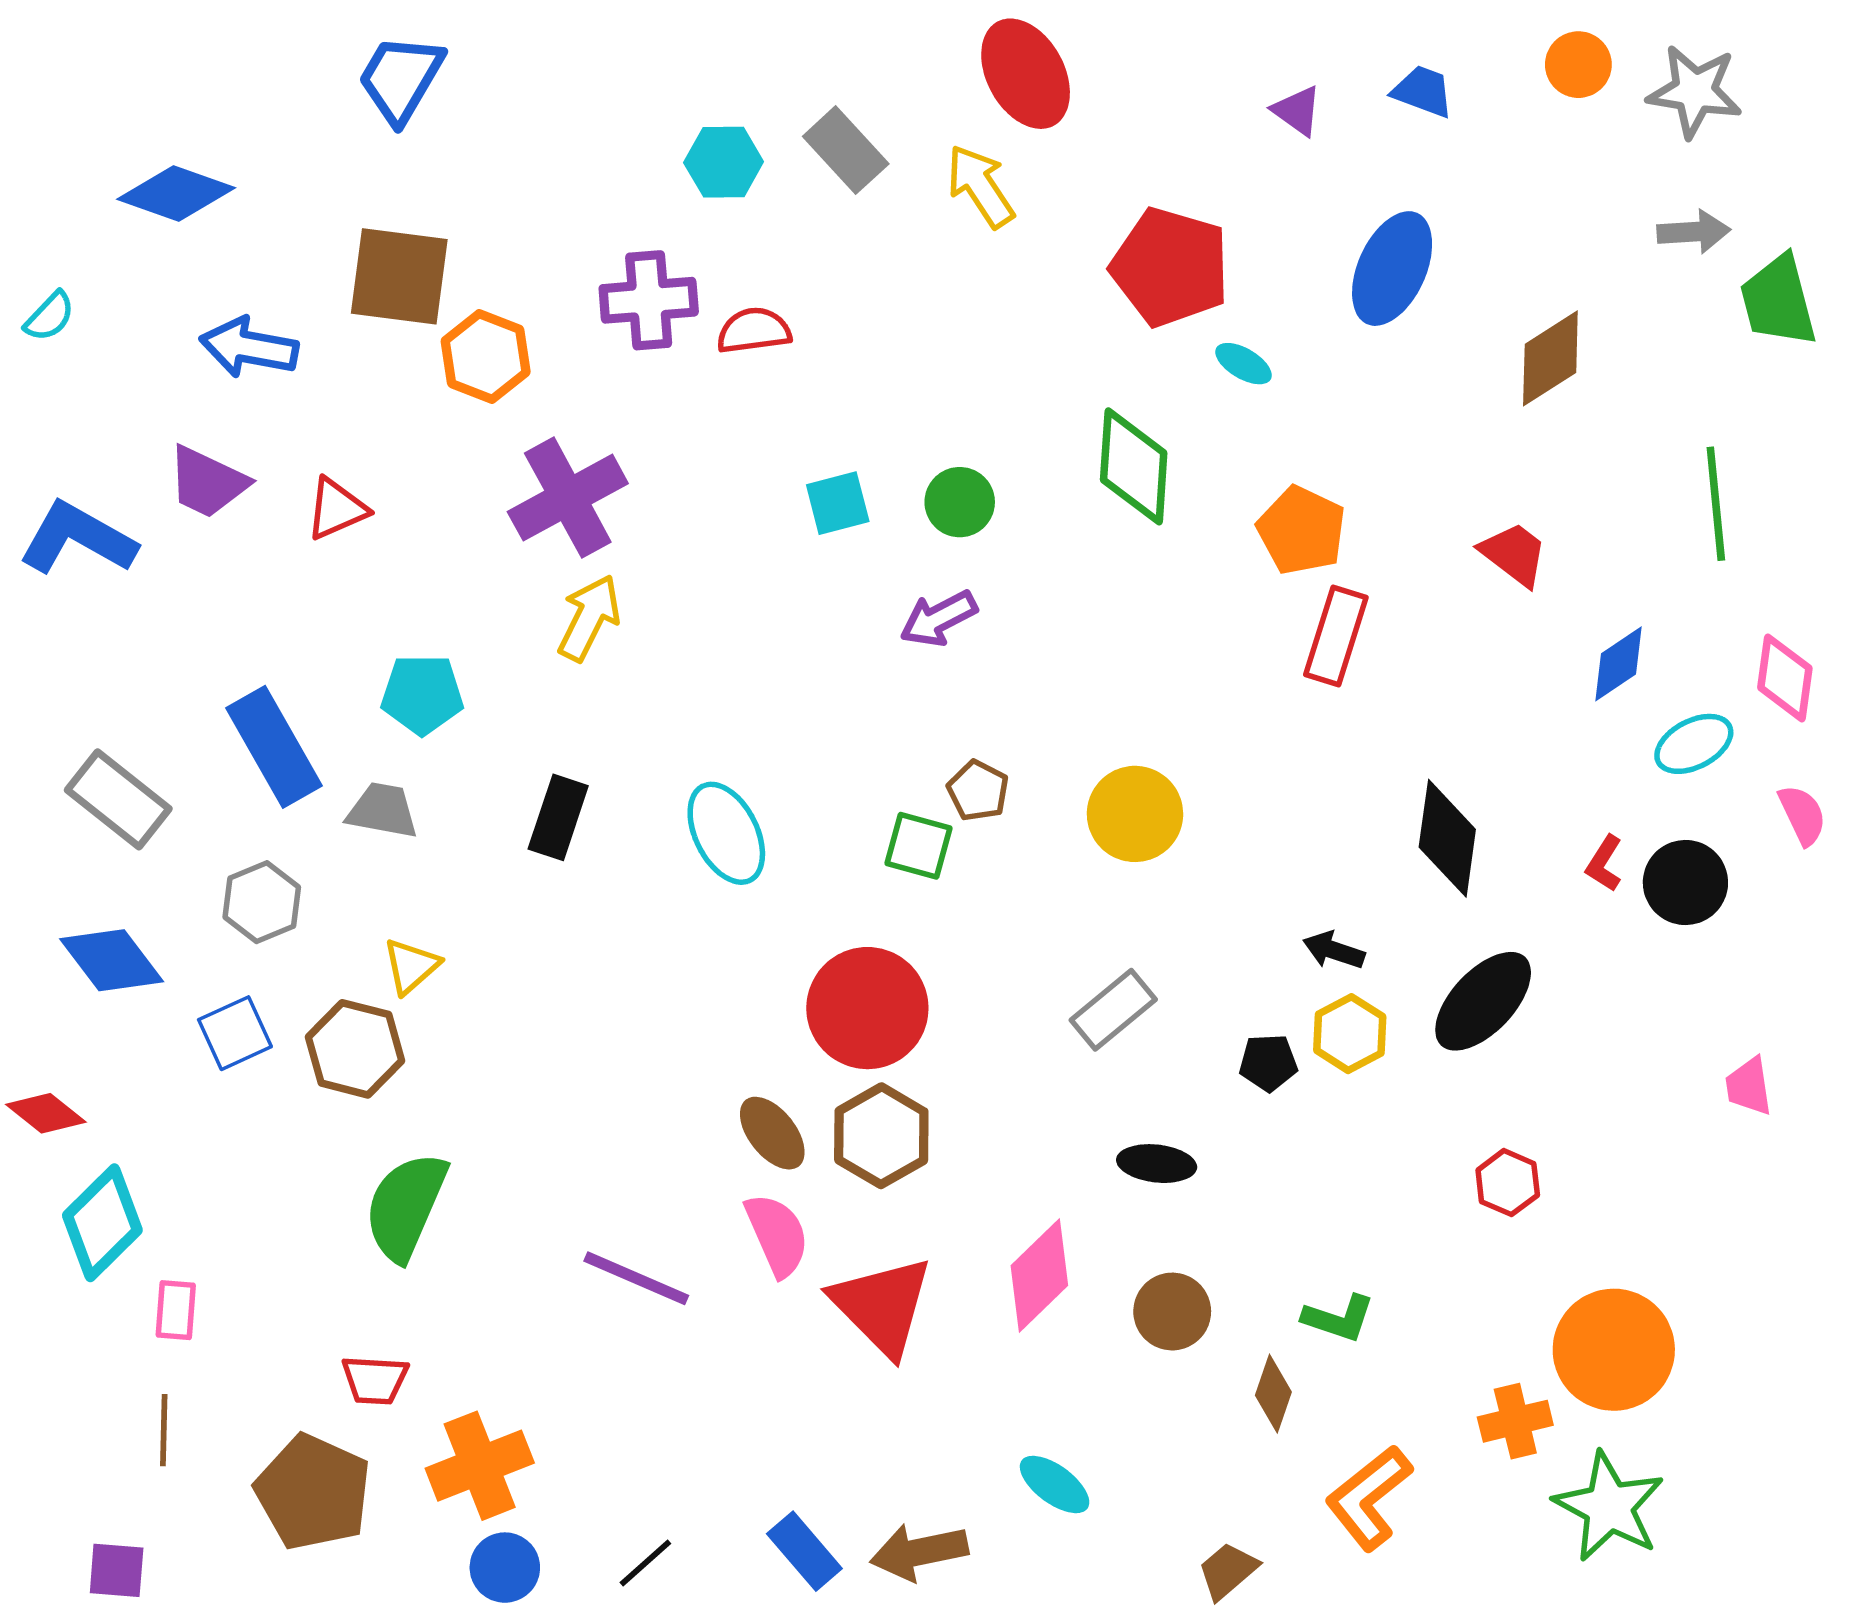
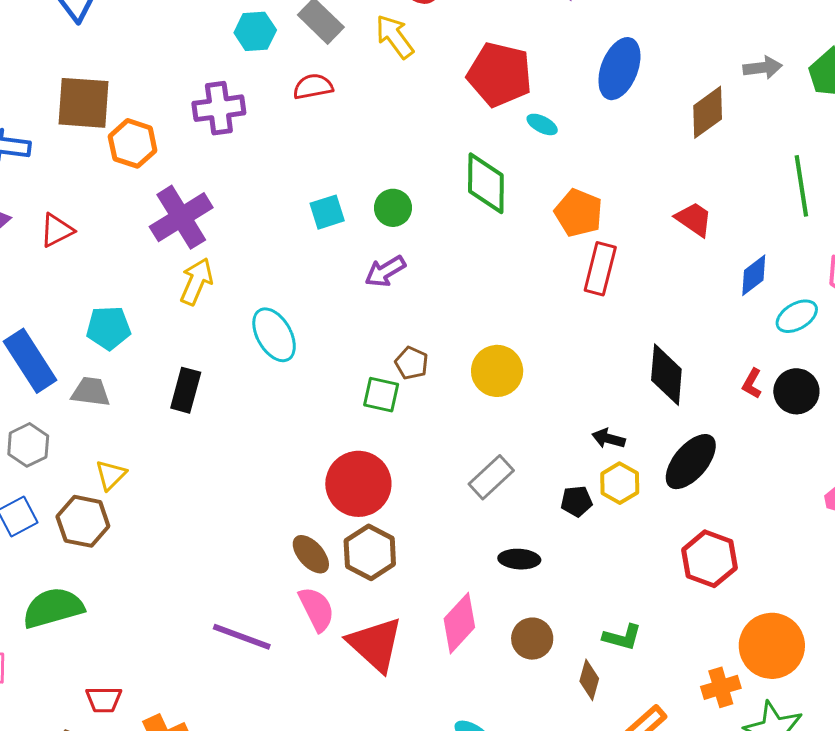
gray arrow: (1694, 232) -> (763, 68), moved
red semicircle: (754, 331) -> (313, 87), moved
cyan ellipse: (726, 833) -> (274, 335), moved
red hexagon: (1508, 1183) -> (710, 559), size x1.6
green semicircle: (406, 1206) -> (53, 608), moved, turned 54

